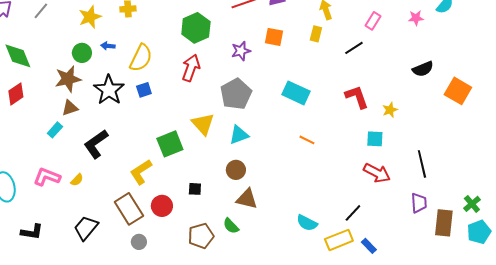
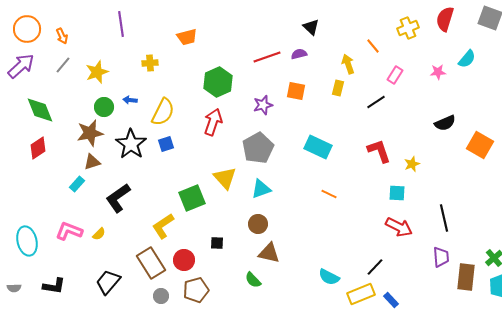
yellow star: (90, 17) -> (97, 72), moved
brown pentagon: (201, 236) -> (196, 290), moved

